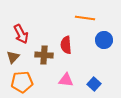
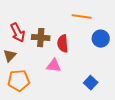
brown cross: (44, 55) -> (41, 38), moved
pink triangle: (66, 80) -> (54, 66), moved

